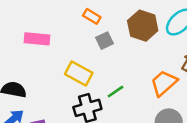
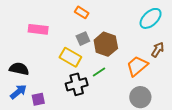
brown hexagon: (143, 26) -> (106, 44), moved
gray square: (104, 41) -> (83, 39), moved

